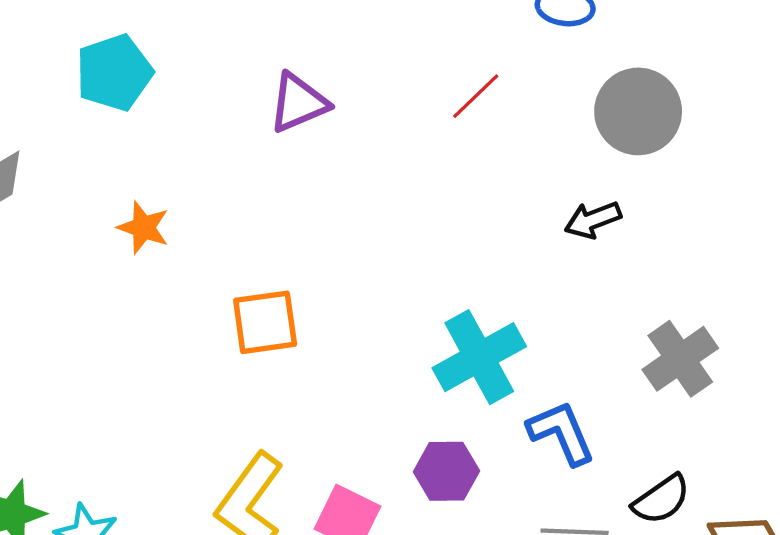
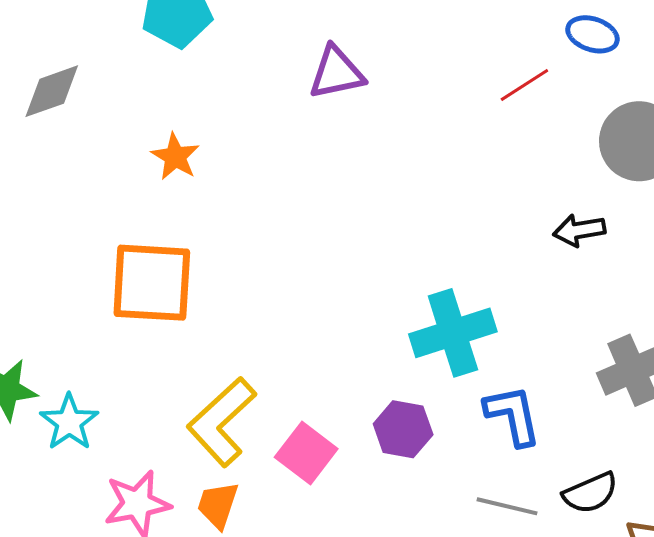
red line: (476, 96) -> (524, 85), moved
orange square: (265, 322) -> (152, 283), moved, size x1.4

